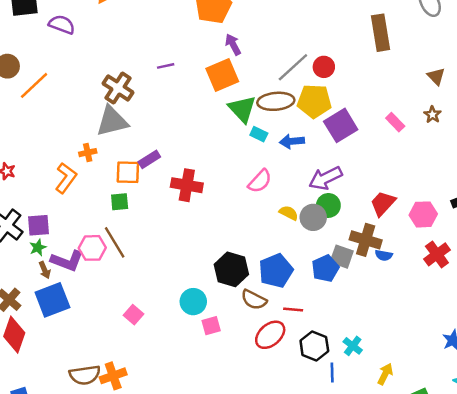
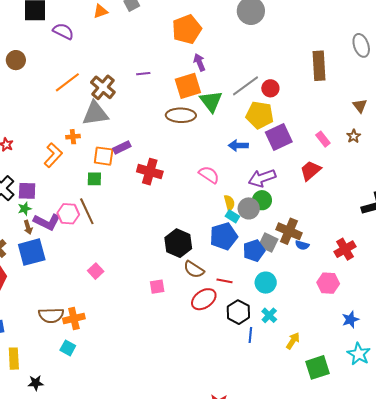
orange line: (34, 85) -> (67, 82), moved
brown ellipse: (276, 101) -> (181, 115), moved
green triangle: (242, 109) -> (211, 101), moved
cyan rectangle: (259, 134) -> (232, 216), moved
pink semicircle: (260, 181) -> (209, 175), turned -105
red trapezoid: (383, 203) -> (310, 171), moved
yellow semicircle: (289, 213) -> (229, 203), turned 42
pink hexagon: (423, 214) -> (328, 283), moved
blue pentagon: (276, 271) -> (224, 236), moved
cyan circle: (193, 302) -> (266, 283), moved

